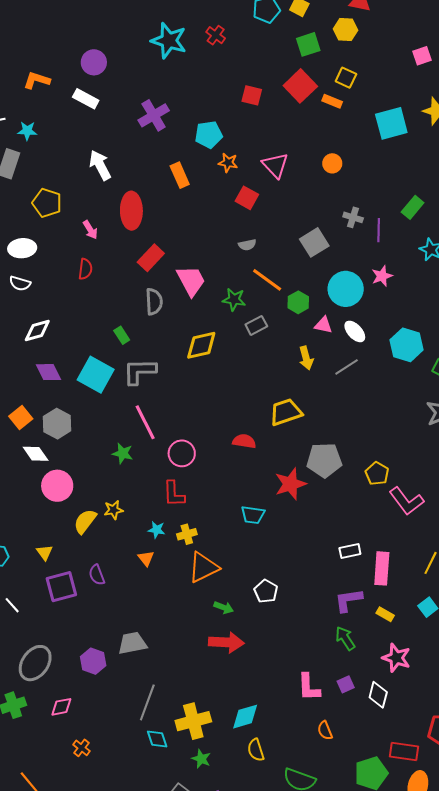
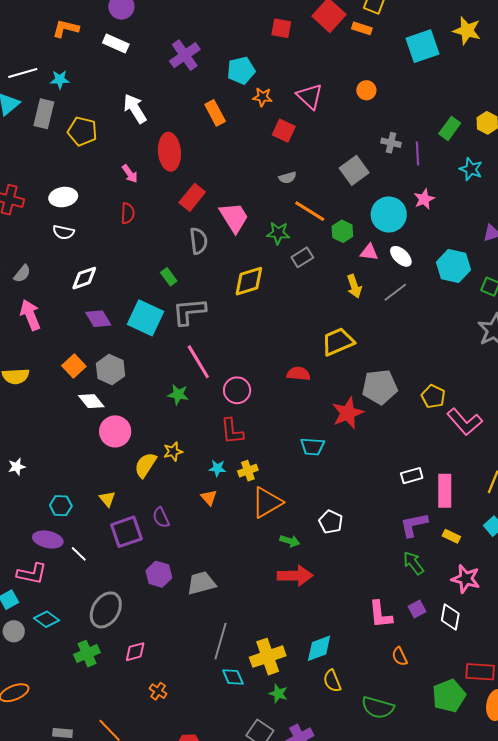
yellow pentagon: (47, 203) -> (82, 131), moved
purple hexagon: (93, 661) -> (159, 574), moved

